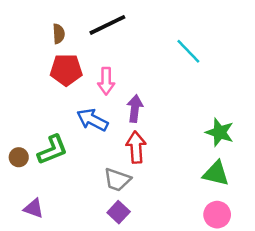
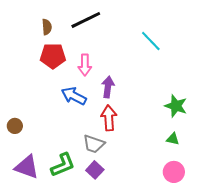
green L-shape: (52, 150) -> (63, 165), moved
green triangle: (216, 173) -> (173, 139), size x0.6
purple triangle: (34, 208) -> (27, 167), size x1.5

